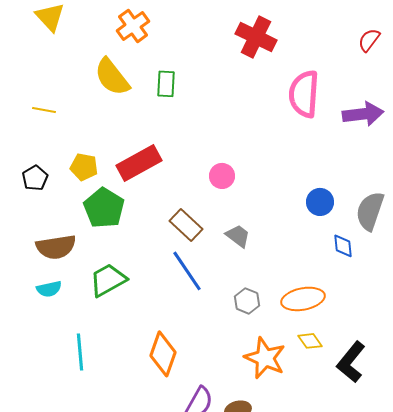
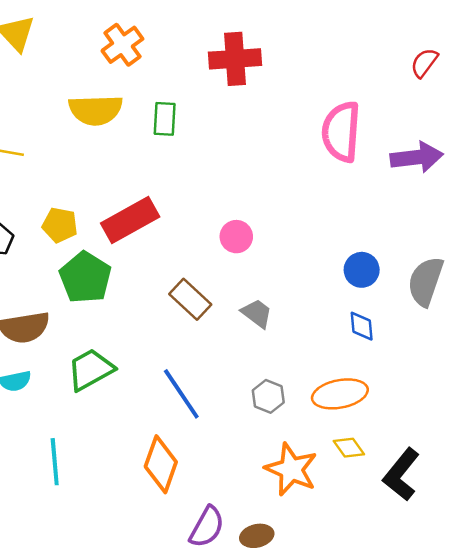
red cross: (256, 37) -> (235, 59), moved, turned -30
yellow semicircle: (112, 77) -> (96, 110), turned -54
blue diamond: (343, 246) -> (362, 326), moved
blue line: (187, 271) -> (181, 394), moved

